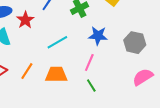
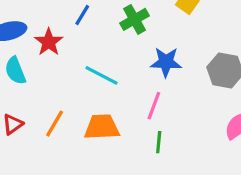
cyan line: (57, 42) -> (101, 75), turned 60
green line: (91, 85) -> (159, 142), turned 40

